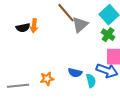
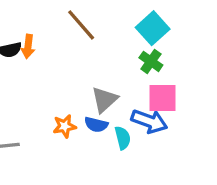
gray triangle: (80, 25) -> (104, 100), moved
orange star: (47, 79) -> (65, 126), moved

